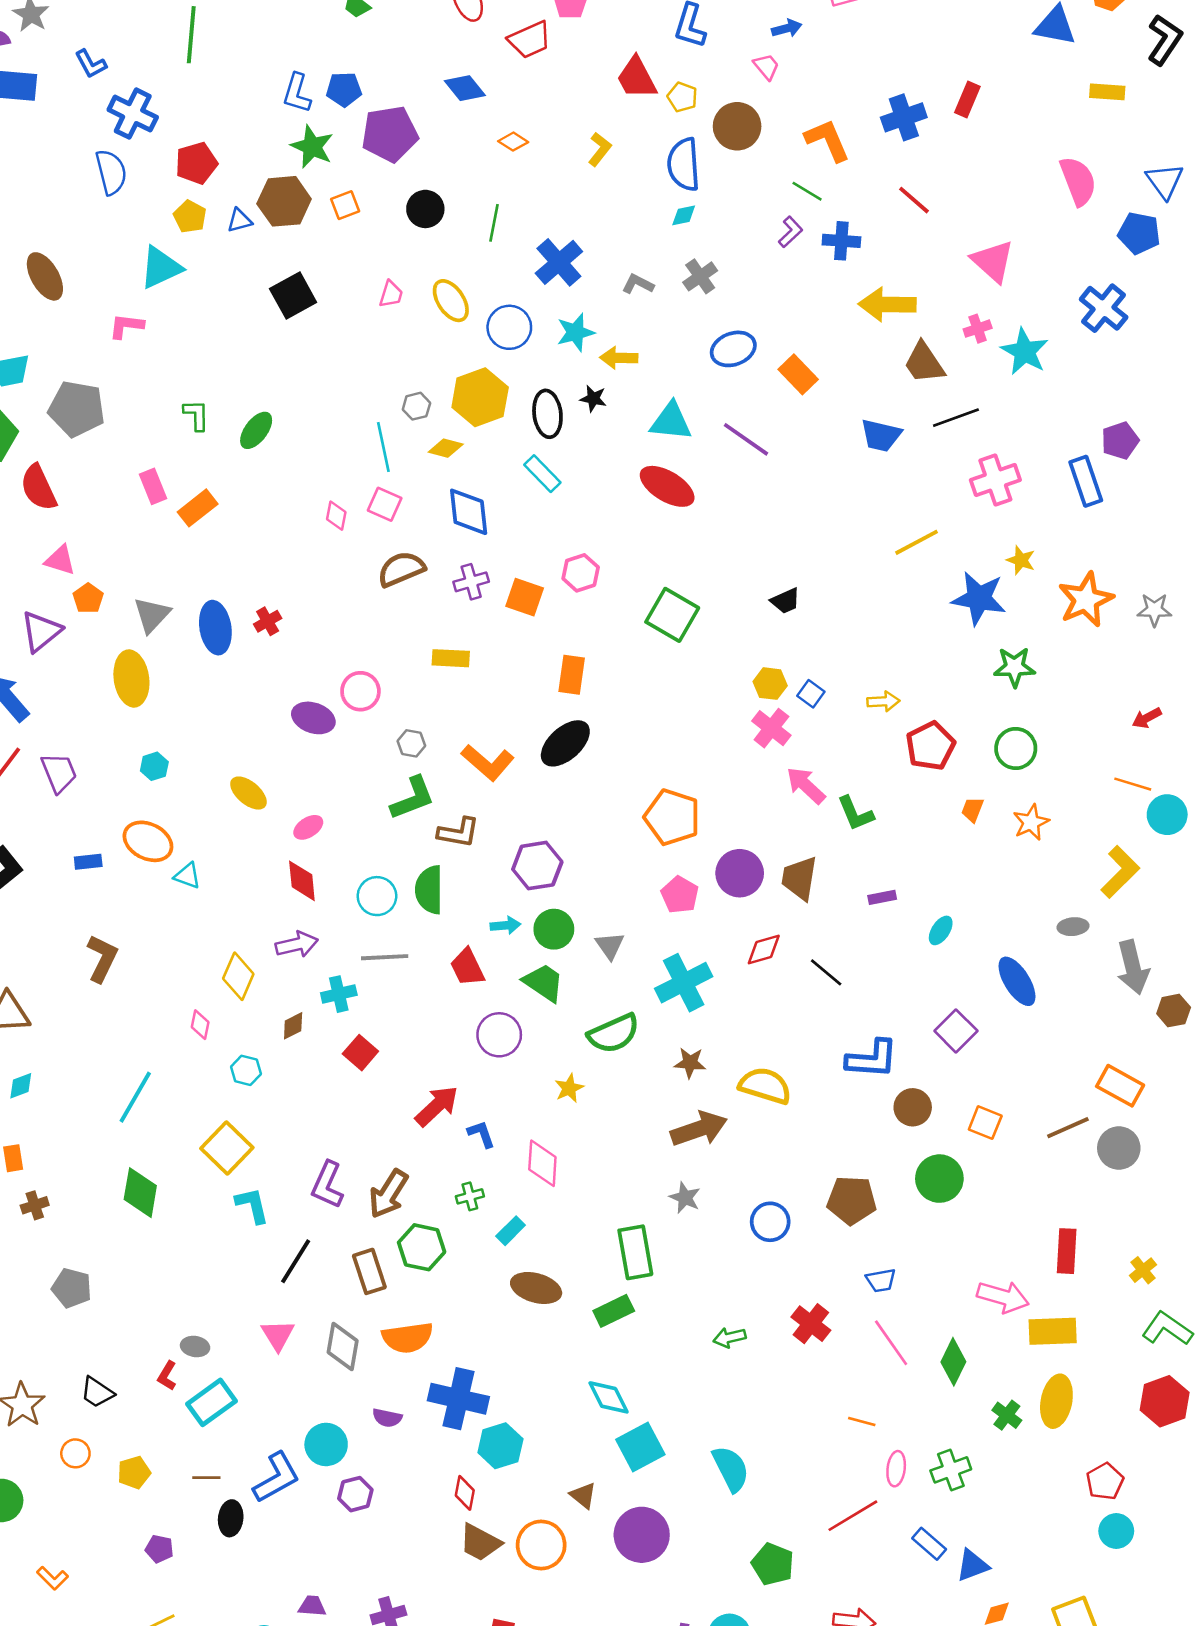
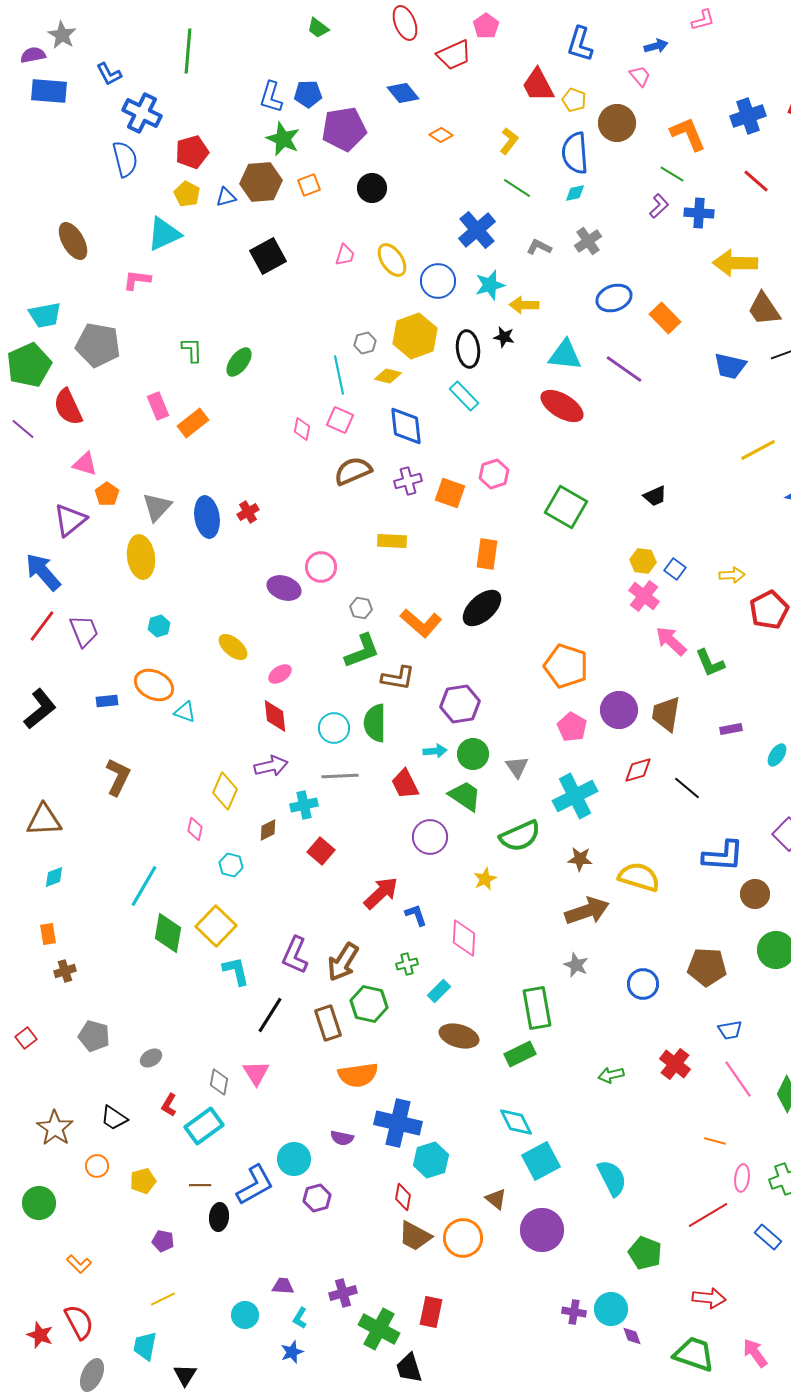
green line: (494, 223) -> (517, 188), moved, turned -68
green diamond: (140, 1193) -> (168, 933), moved
gray ellipse: (195, 1347) -> (151, 1058), moved, turned -40
gray diamond: (343, 1347) -> (219, 1082), moved, size x0.7

